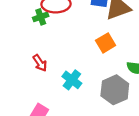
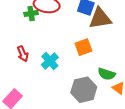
cyan cross: (72, 80) -> (50, 61), moved

